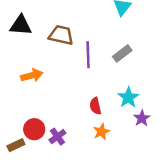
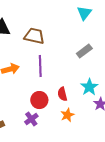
purple line: (88, 55) -> (40, 66), moved
red circle: (34, 129) -> (39, 100), moved

